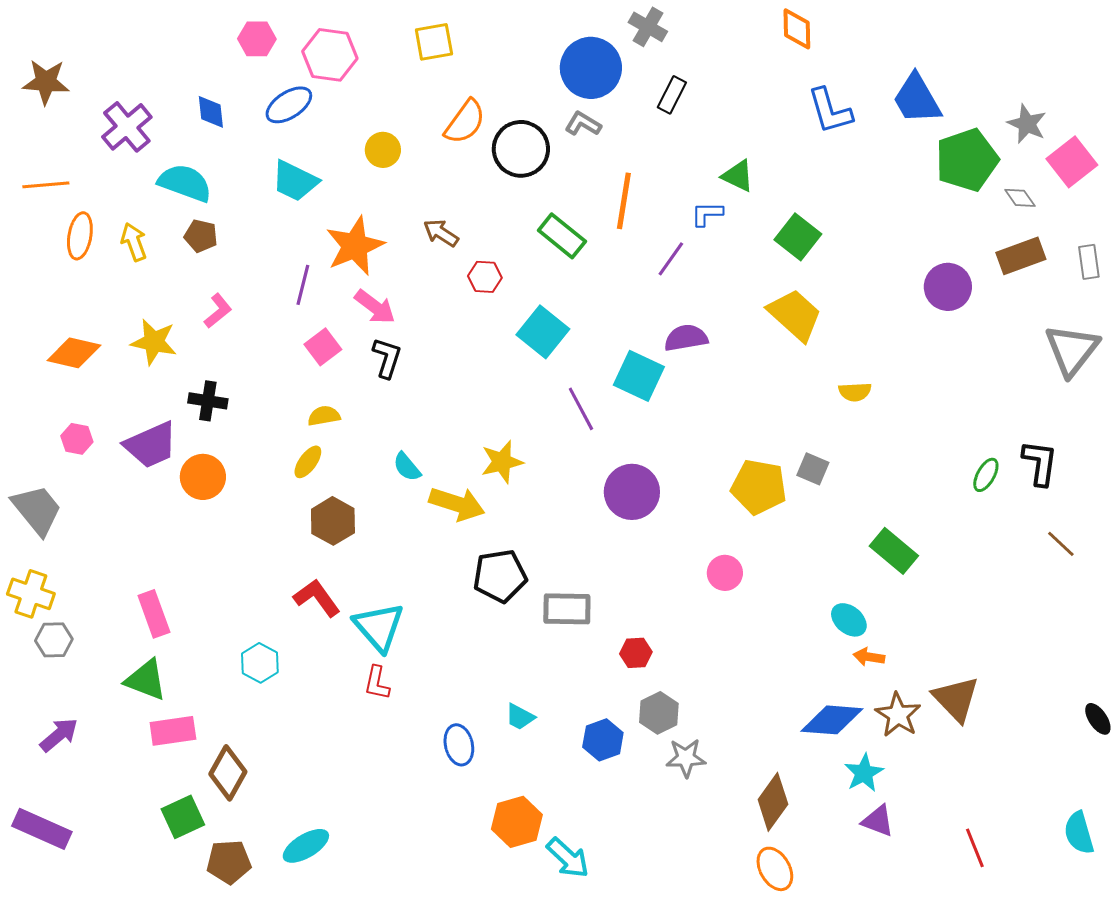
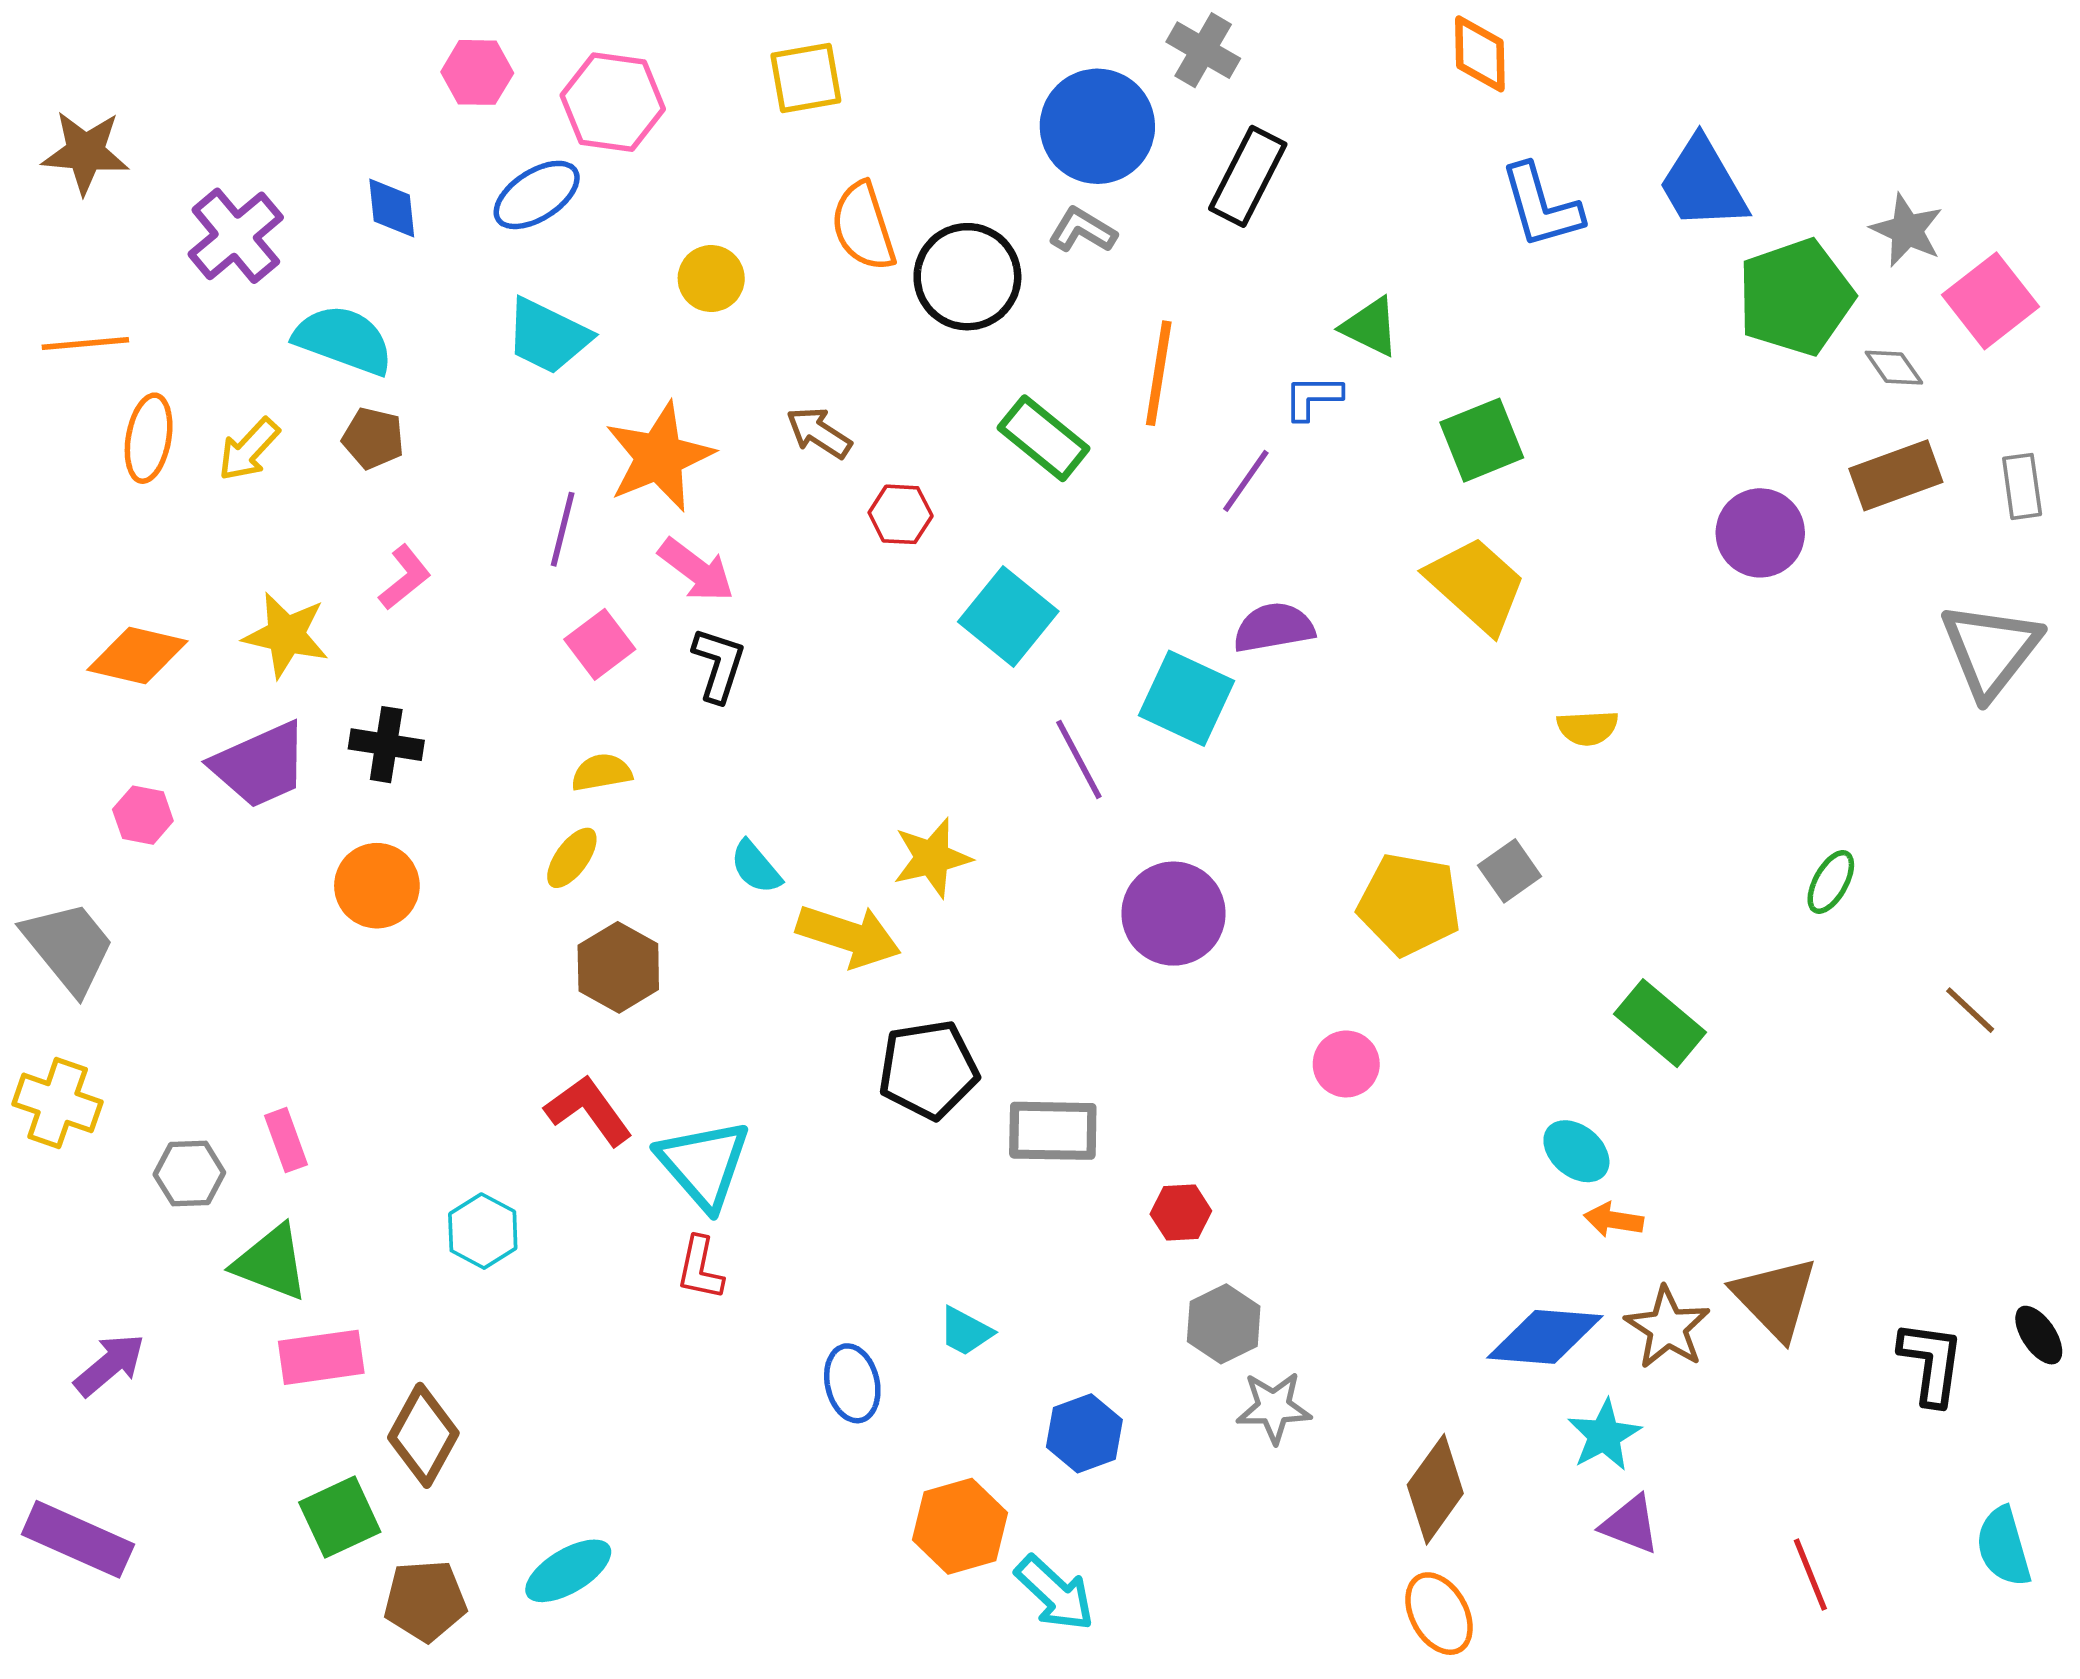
black rectangle: (672, 95) -> (1248, 176), size x1.4
orange semicircle: (465, 122) -> (863, 227), turned 126
green square: (798, 237) -> (1482, 440), turned 30
yellow arrow: (134, 242) -> (249, 449), turned -117
purple trapezoid: (151, 445) -> (260, 765), moved
black L-shape: (1040, 463) -> (1931, 1363), moved
gray square: (813, 469) -> (1510, 871), turned 32
pink rectangle: (154, 614) -> (286, 1140), size x0.7
gray hexagon: (54, 640) -> (189, 1174), moved
blue hexagon: (603, 740) -> (1084, 1433), moved

